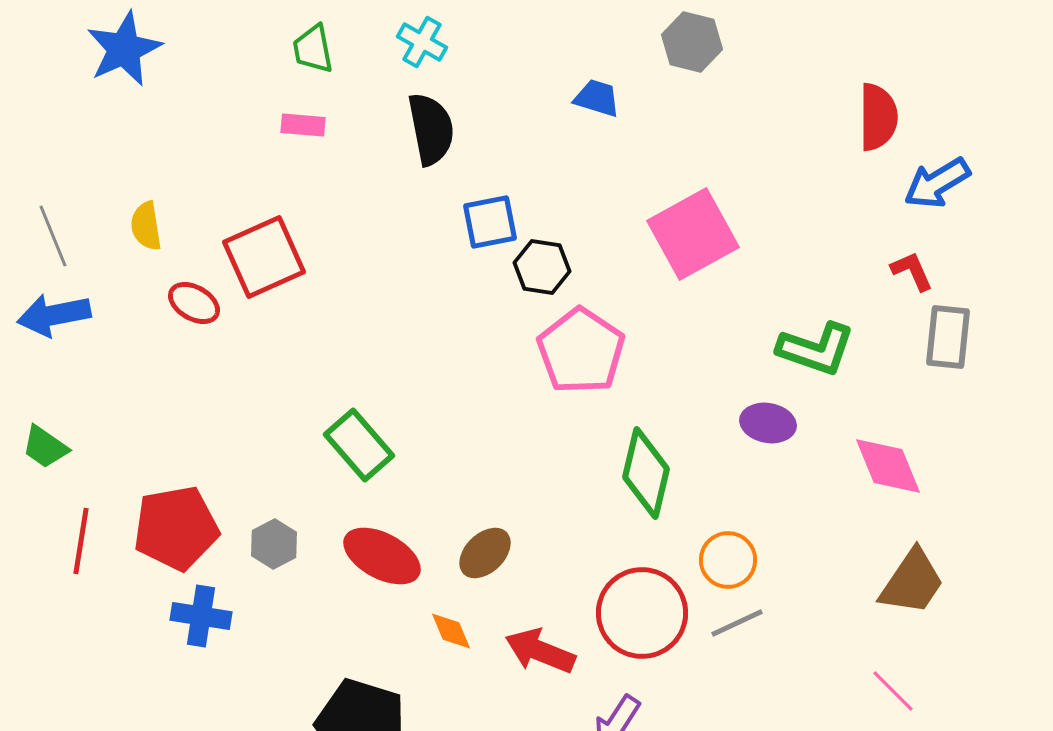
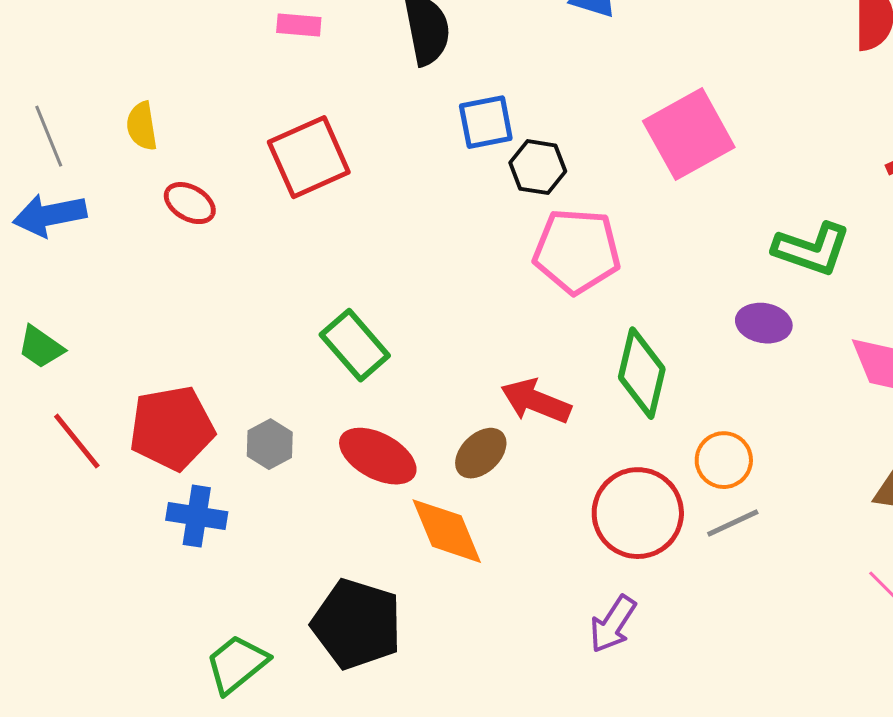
red square: (264, 257) -> (309, 157), moved
pink pentagon: (581, 351) -> (577, 251), turned -30
red line: (81, 541) -> (77, 441), turned -48
orange diamond: (451, 631) -> (447, 531), size x1.8
red arrow: (540, 651) -> (536, 401), moved

